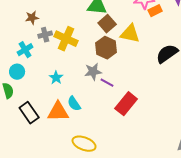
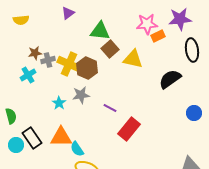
brown star: (32, 18) -> (35, 53), moved
brown hexagon: (106, 48) -> (87, 68), moved
cyan circle: (17, 72) -> (16, 145), moved
gray star: (93, 72) -> (81, 95), moved
cyan semicircle: (74, 104) -> (77, 149), moved

